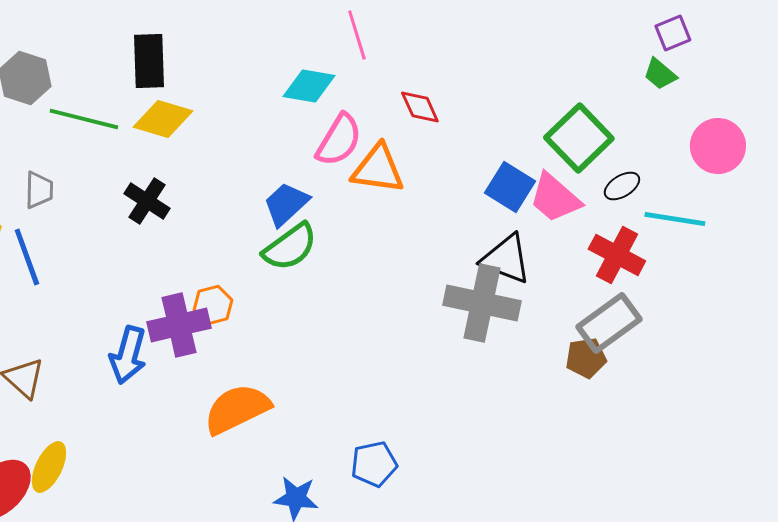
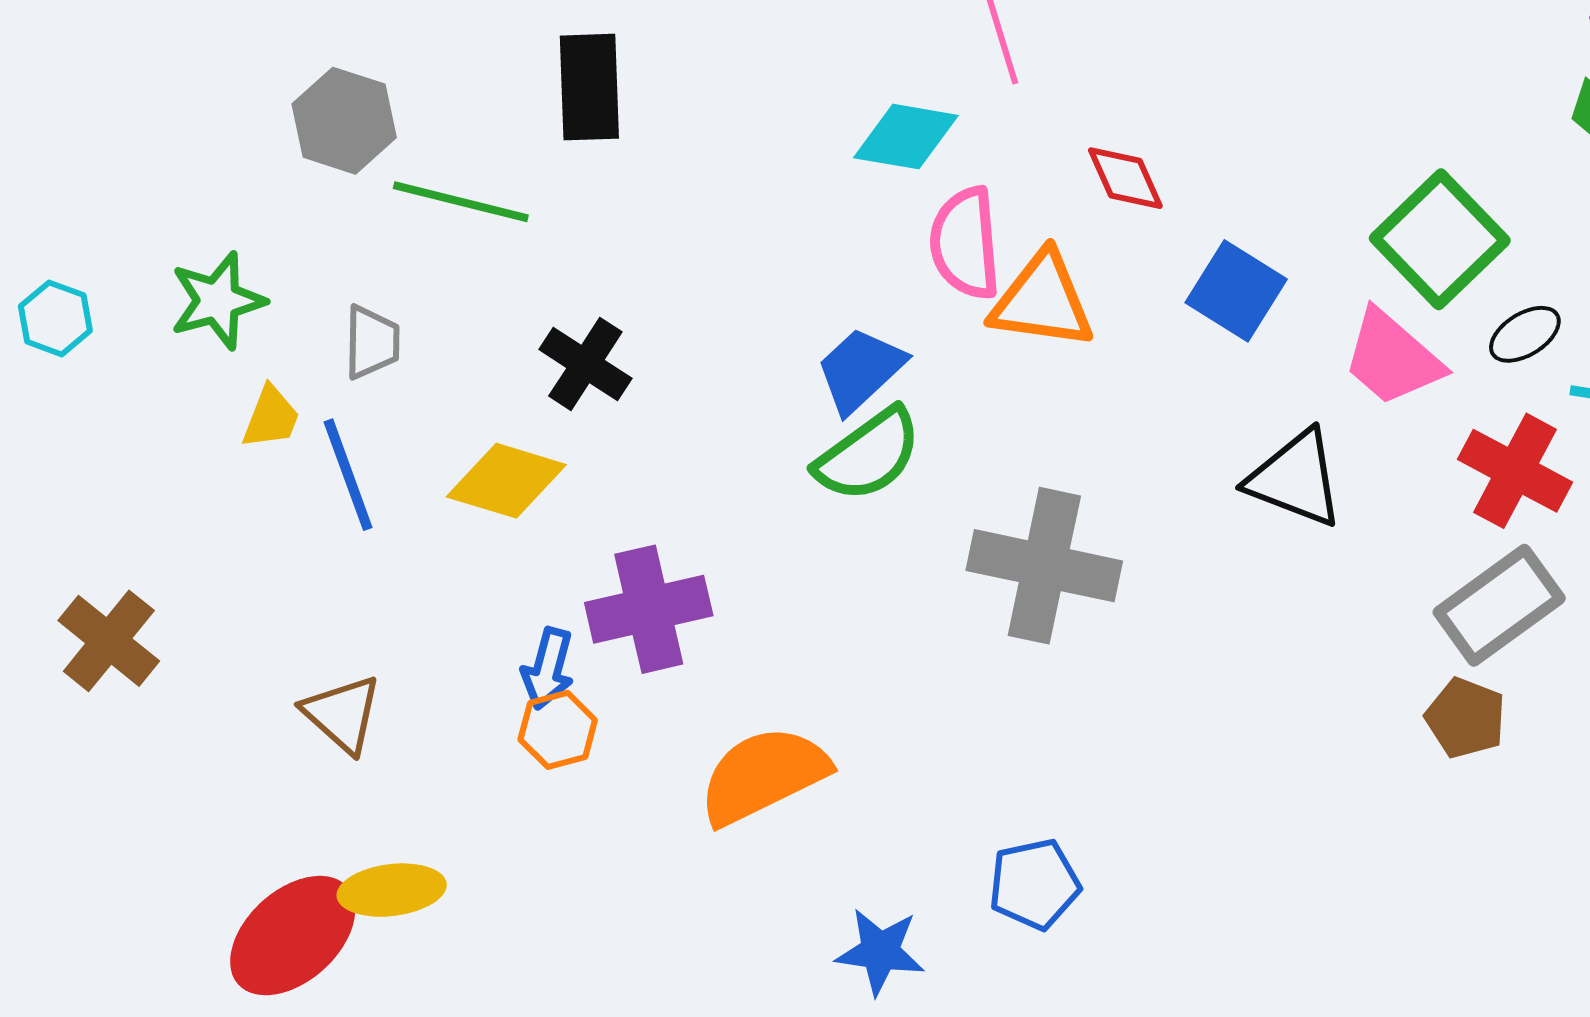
yellow diamond: (163, 119) -> (506, 481), moved
pink semicircle: (339, 140) -> (965, 243), turned 144
blue square: (510, 187) -> (1236, 291), moved
gray cross: (482, 303) -> (1044, 566), moved
orange hexagon: (213, 305) -> (558, 730), moved
blue arrow: (128, 355) -> (548, 669), size x0.7
brown pentagon: (586, 358) -> (1466, 718), moved, turned 30
yellow ellipse: (49, 467) -> (392, 890), turned 57

